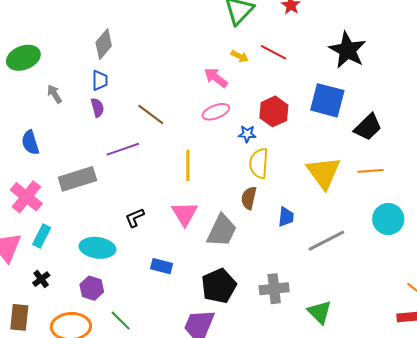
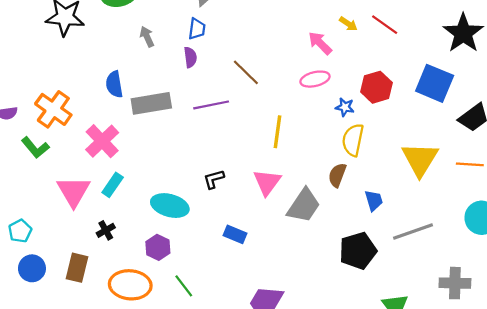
gray rectangle: (77, 179) -> (151, 103), moved
blue trapezoid: (286, 217) -> (374, 201), turned -30
black pentagon: (219, 286) -> (358, 251), moved
gray cross: (274, 289) -> (455, 283), moved

